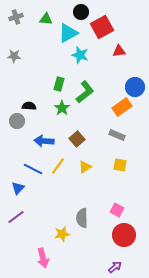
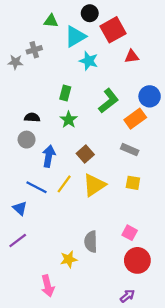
gray cross: (16, 17) -> (34, 50), moved
green L-shape: (85, 92) -> (109, 101), moved
gray circle: (17, 121) -> (27, 140), moved
blue arrow: (44, 141) -> (49, 156), turned 96
yellow triangle: (85, 167) -> (94, 185), size x1.6
blue triangle: (18, 188) -> (20, 208), turned -32

